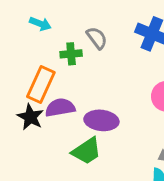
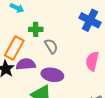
gray semicircle: (97, 38) -> (51, 46), moved

